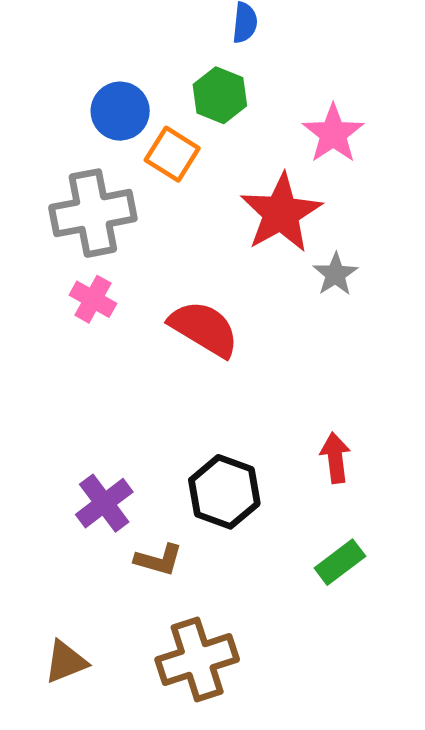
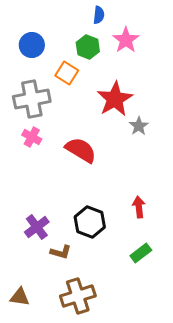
blue circle: (120, 111) -> (32, 45), moved
pink star: (333, 134) -> (126, 40), moved
brown triangle: (66, 662) -> (20, 297), turned 30

